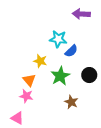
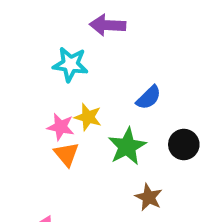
purple arrow: (81, 14) -> (108, 25), moved
cyan star: (58, 39) -> (70, 64), moved
pink star: (26, 96) -> (61, 127), moved

